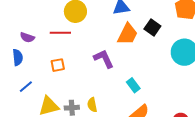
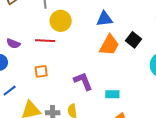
purple L-shape: (104, 59) -> (83, 81), moved
cyan rectangle: (133, 85) -> (112, 94), turned -56

